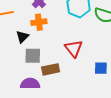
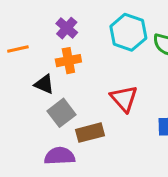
black triangle: (22, 37) -> (44, 84), turned -48
gray square: (33, 56) -> (62, 113), turned -36

